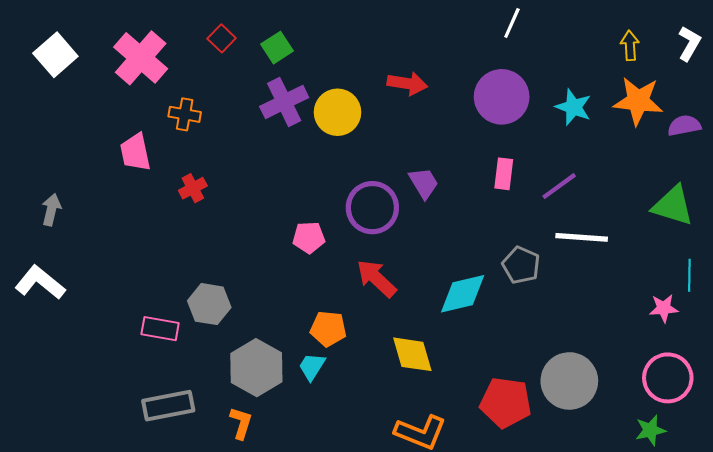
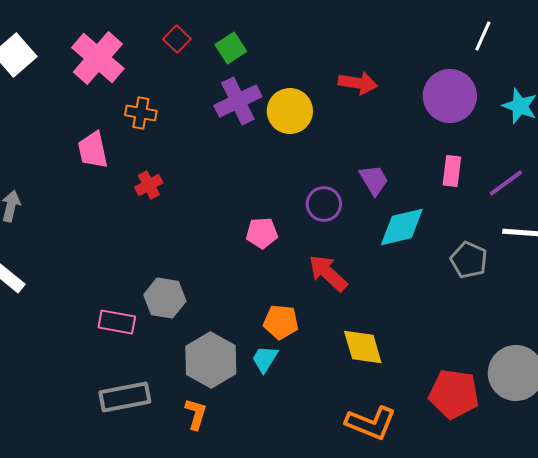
white line: (512, 23) -> (483, 36), moved
purple circle: (372, 208) -> (324, 204), size x0.7
cyan diamond: (463, 294) -> (402, 227), moved

